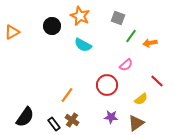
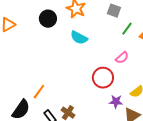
orange line: (67, 95) -> (39, 92), moved
purple star: (111, 117) -> (116, 102), moved

